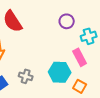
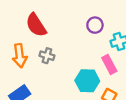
gray cross: (26, 76) -> (47, 56), moved

